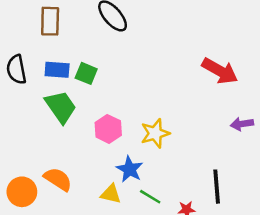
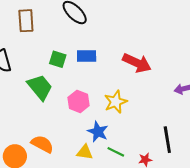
blue rectangle: (57, 70) -> (87, 56), moved
red arrow: (220, 71) -> (137, 63), moved

